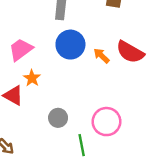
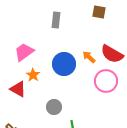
blue circle: (70, 45) -> (64, 64), moved
pink circle: (106, 122) -> (106, 81), moved

